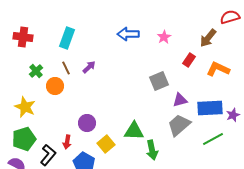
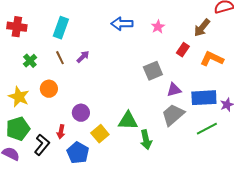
orange circle: (55, 86) -> (49, 89), moved

